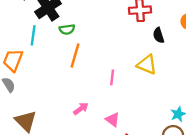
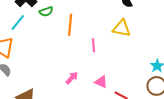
cyan line: (33, 35) -> (18, 23), turned 42
orange line: (75, 55) -> (70, 25), moved

